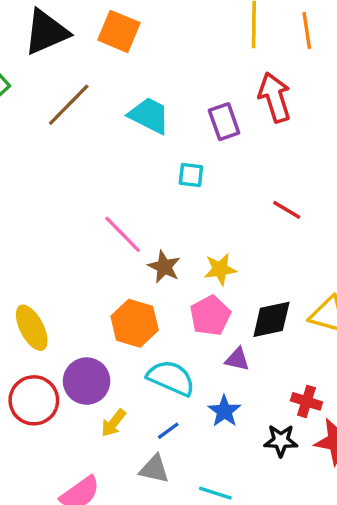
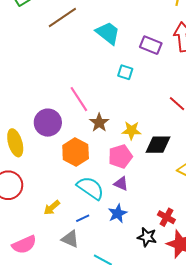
purple rectangle: (224, 122) -> (151, 45), turned -60
black diamond: (271, 319) -> (158, 145), moved
purple triangle: (237, 359) -> (121, 184), moved
purple circle: (87, 381) -> (48, 123), moved

